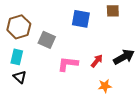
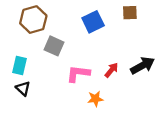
blue square: (81, 19) -> (93, 22), turned -36
brown hexagon: (19, 27) -> (33, 20), moved
orange star: (105, 86) -> (95, 99), moved

